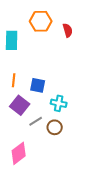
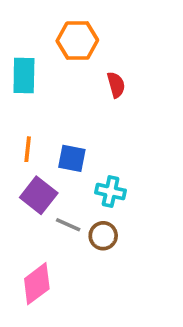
red semicircle: (68, 30) -> (116, 85), moved
gray line: (36, 121) -> (68, 225), turned 56

